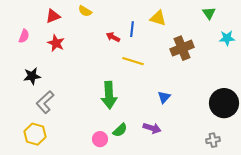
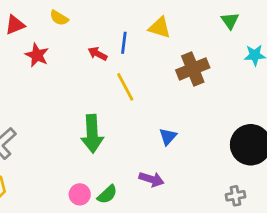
red star: (56, 43) -> (37, 55), moved
yellow line: (133, 61) -> (125, 87), turned 45
green semicircle: (120, 130) -> (107, 194), moved

